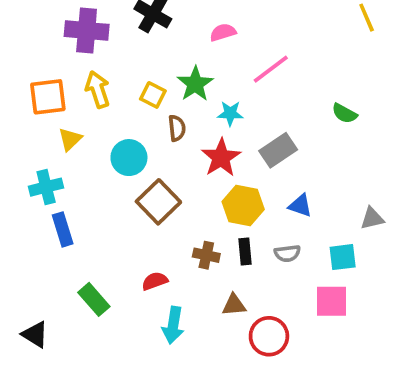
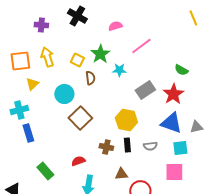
purple cross: (87, 30) -> (41, 25), size x0.6
red star: (221, 158) -> (173, 94), moved
blue triangle: (300, 205) -> (171, 123), moved, size x1.6

